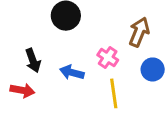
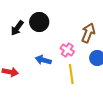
black arrow: (33, 60) -> (17, 28), moved, turned 56

